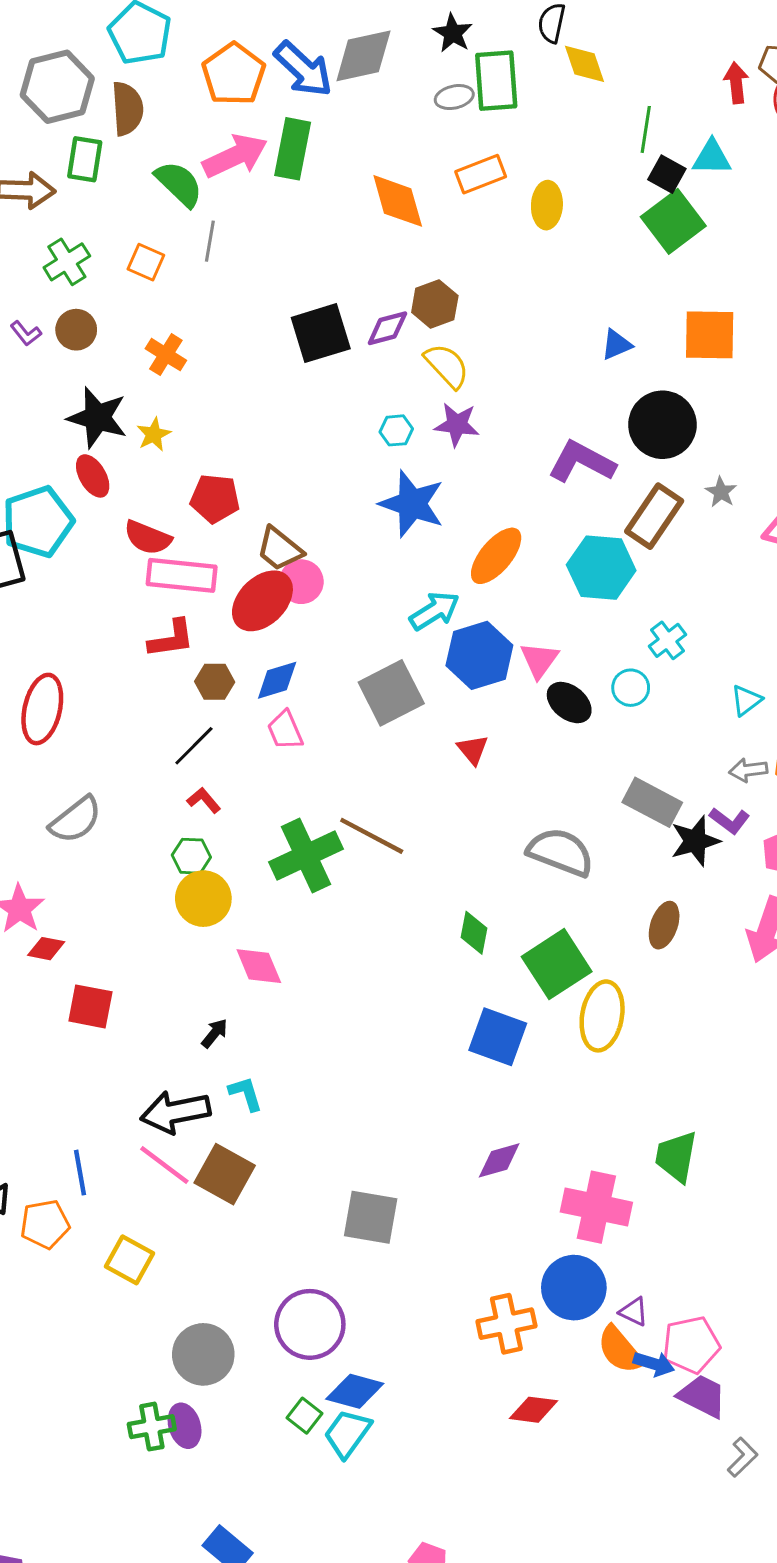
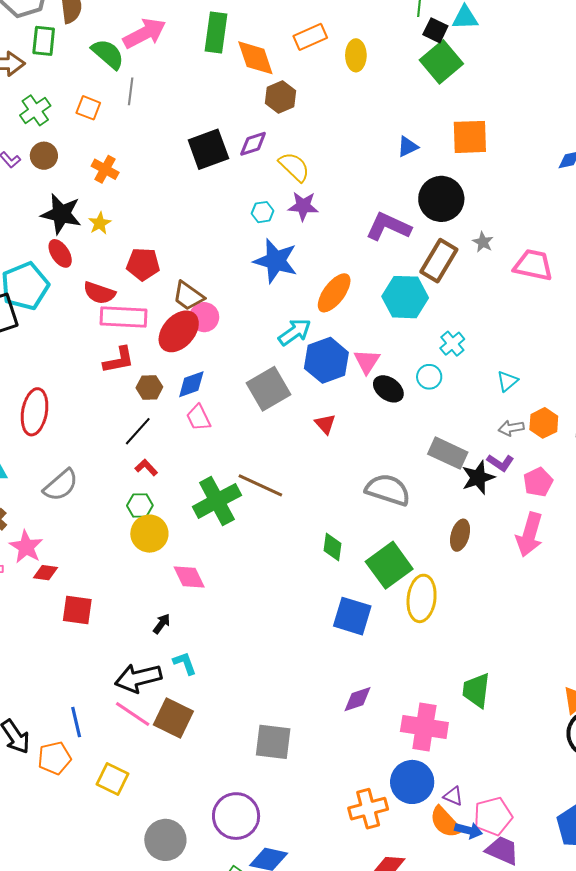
green rectangle: (293, 149) -> (216, 32), moved
brown hexagon: (435, 304) -> (280, 97), moved

